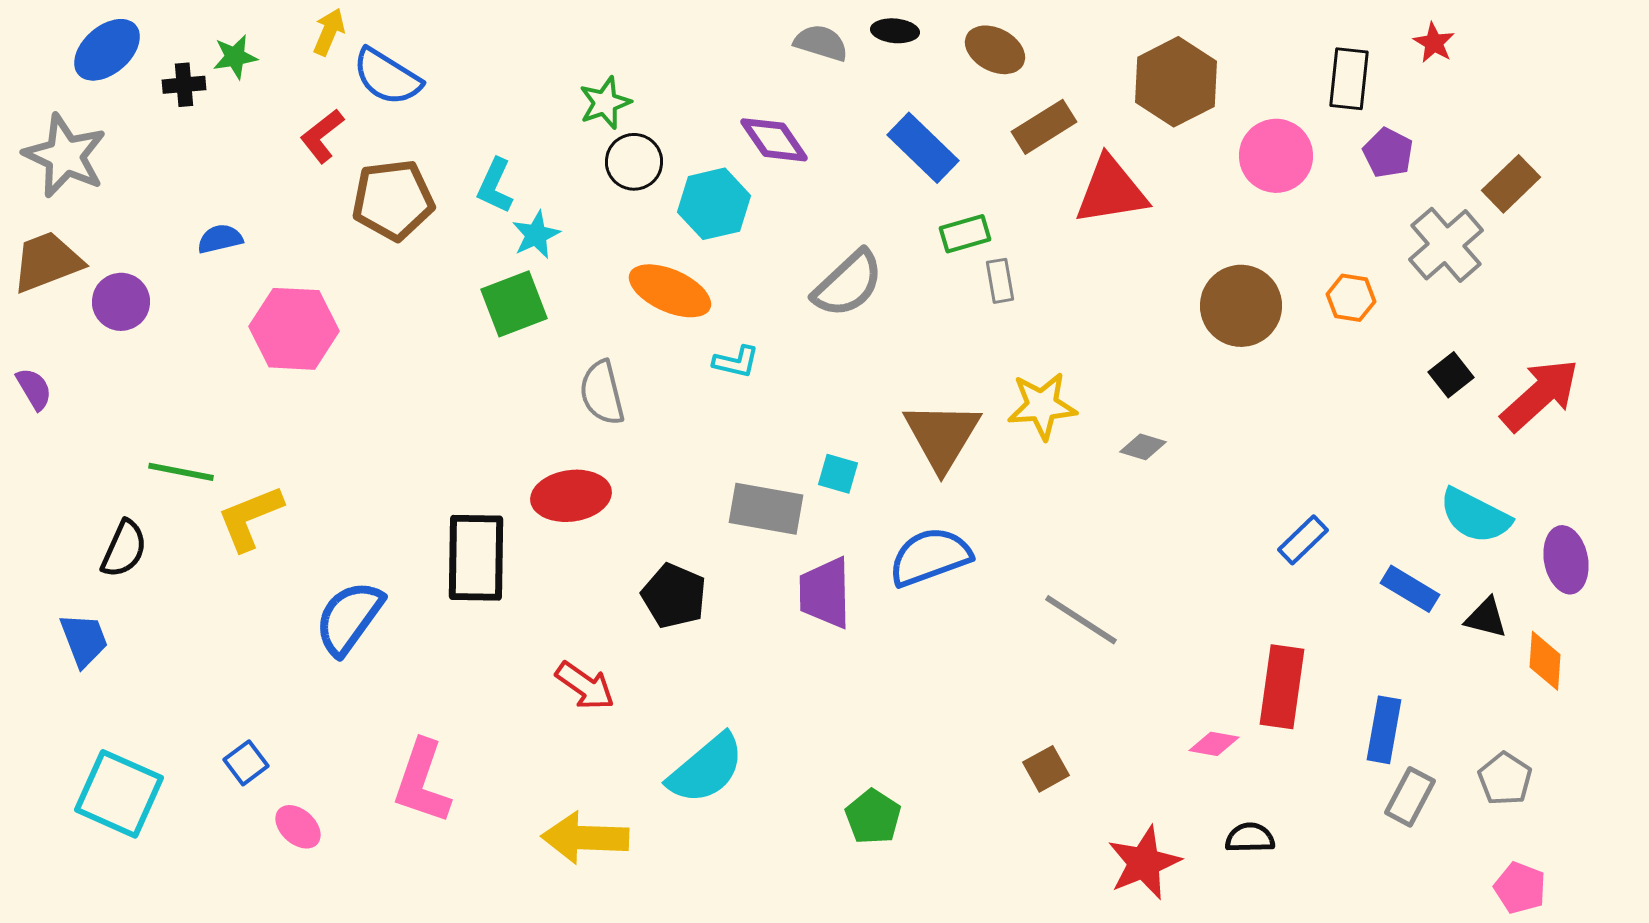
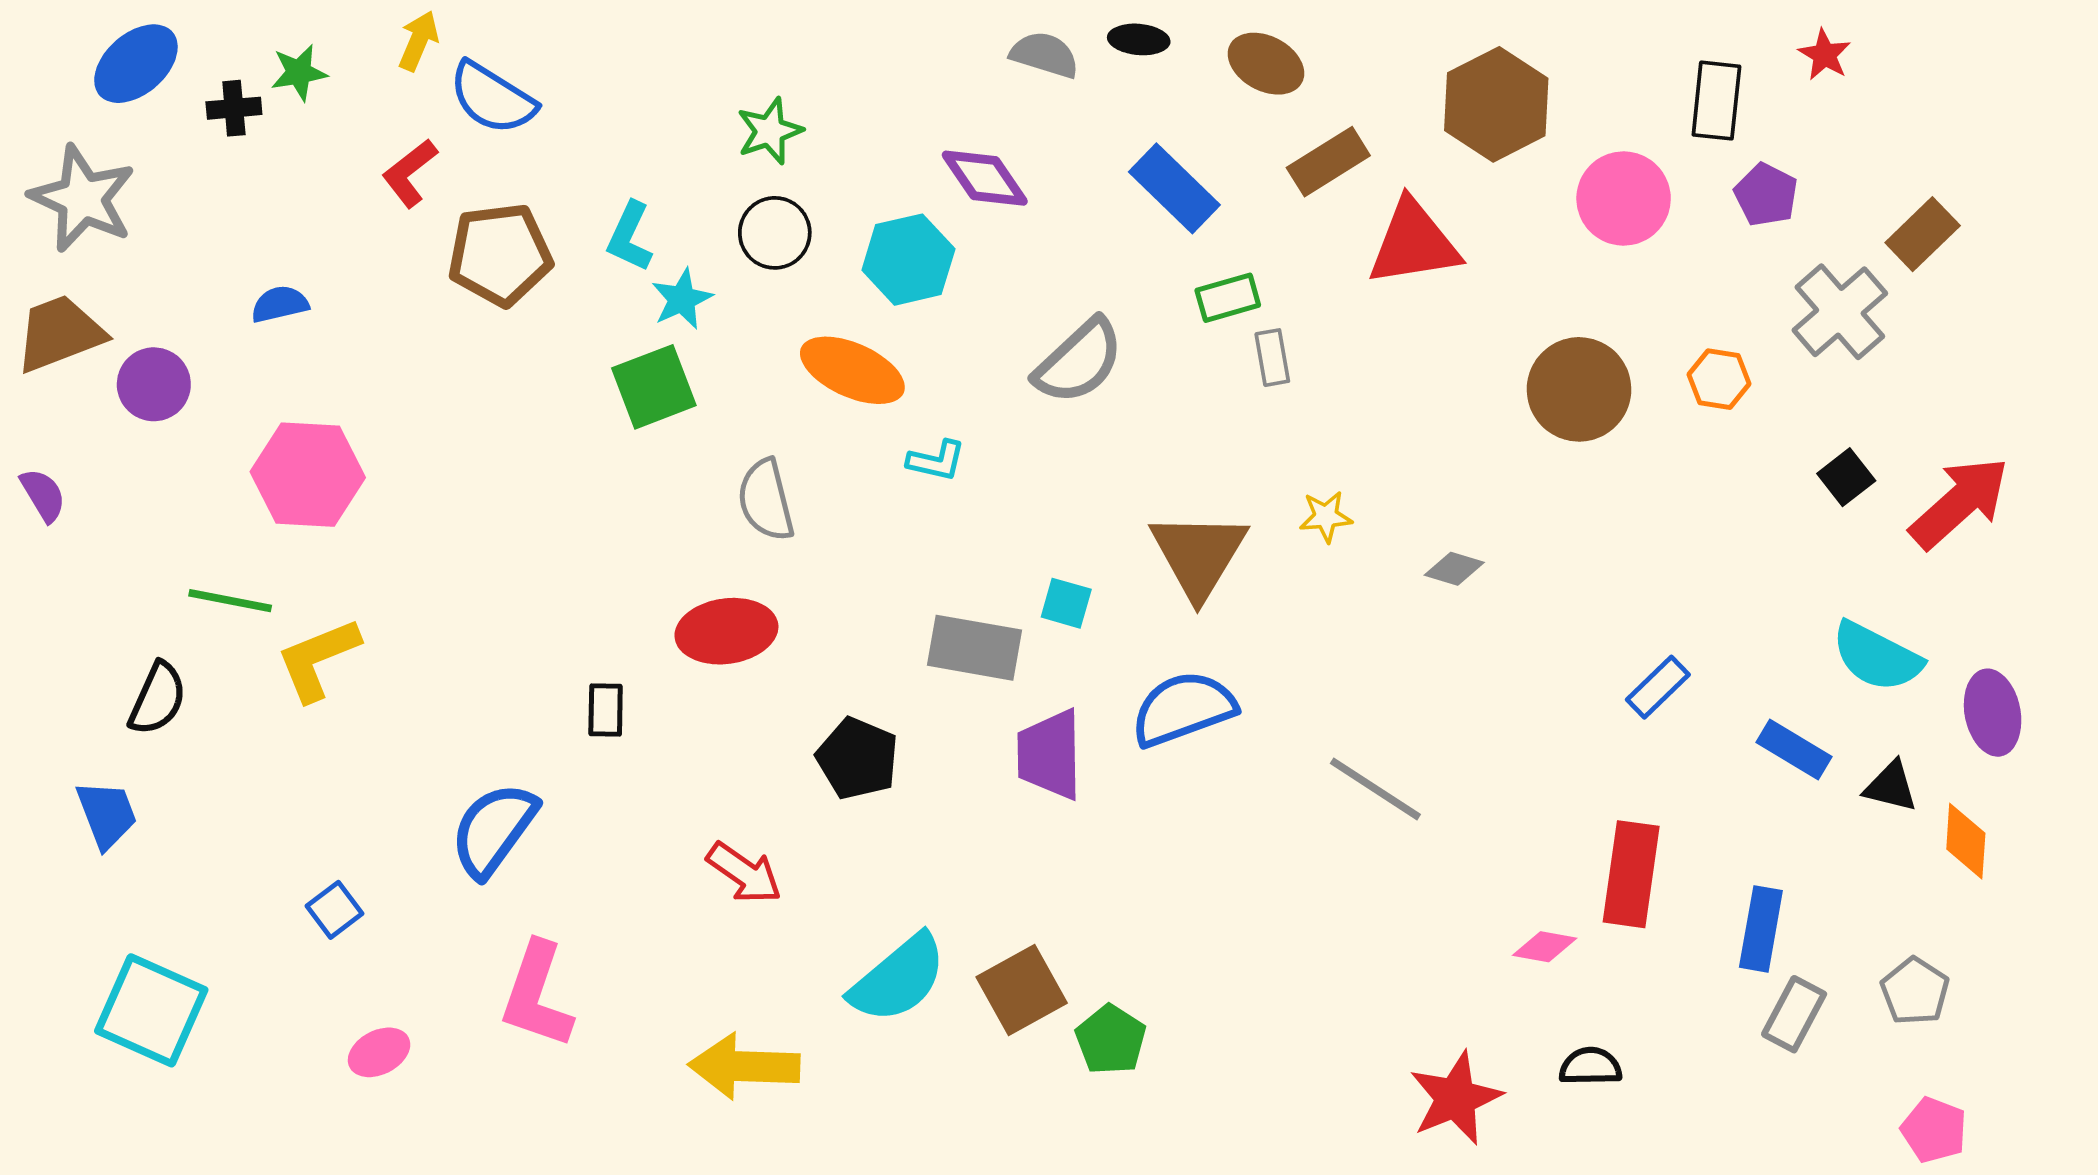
black circle: (634, 162) -> (775, 233), moved
pink hexagon: (294, 329) -> (308, 475), moved
yellow star: (1042, 406) -> (1326, 517), size x0.6
black rectangle: (476, 558) -> (606, 710), size x0.5
blue semicircle: (349, 618) -> (494, 830), moved
blue square: (246, 763) -> (334, 910), moved
brown square: (1046, 769) -> (1022, 990), moved, size x1.5
pink ellipse: (298, 827) -> (379, 1052), turned -69

